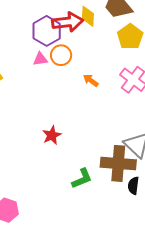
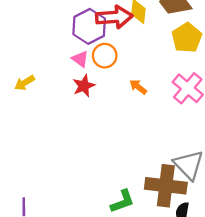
pink triangle: (40, 59) -> (80, 59), turned 42
red star: (52, 135) -> (84, 86), moved

